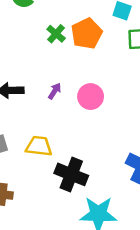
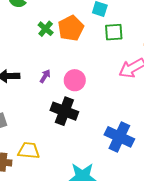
yellow trapezoid: (39, 146) -> (29, 151), moved
black cross: (71, 174) -> (64, 111), moved

